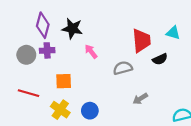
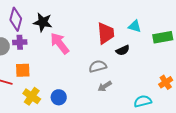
pink arrow: (91, 52) -> (60, 43), size x1.6
gray semicircle: (123, 68) -> (98, 66), moved
orange square: (64, 81) -> (23, 70), moved

